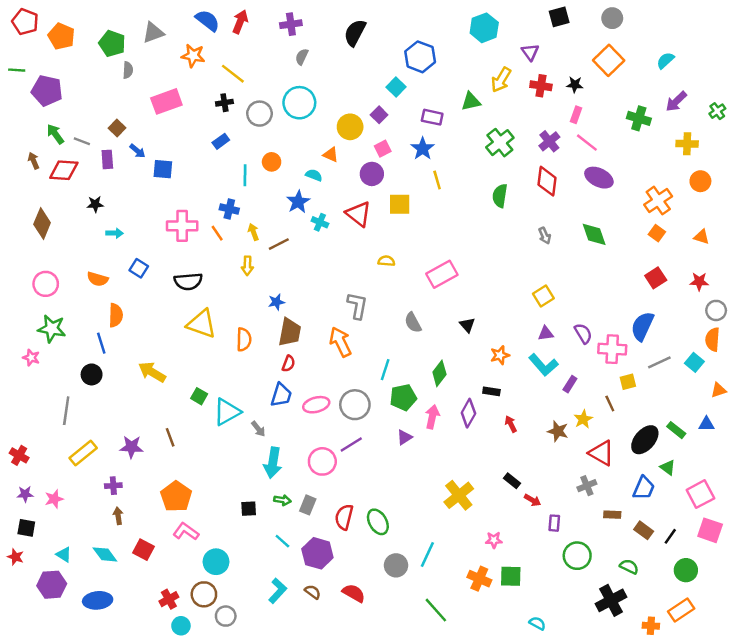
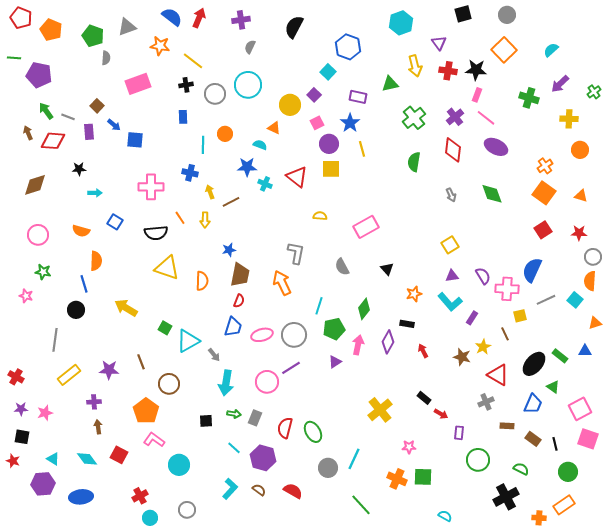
yellow arrow: (501, 80) -> (415, 66), turned -45
black star: (575, 85) -> (476, 70), size x1.5
blue rectangle: (221, 141) -> (183, 117), turned -56
purple circle: (372, 174) -> (329, 144), moved
orange cross: (658, 201) -> (545, 166), size x0.7
blue star: (298, 202) -> (247, 167), turned 30
brown diamond: (42, 223) -> (35, 185), turned 50
orange line: (217, 233) -> (180, 218), moved
orange square: (657, 233) -> (544, 193), size x1.6
green star: (52, 329) -> (43, 272), size x0.7
black line: (670, 536) -> (555, 444), turned -48
brown circle: (204, 594) -> (169, 384), moved

